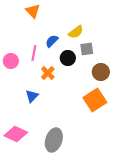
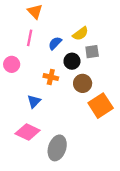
pink line: (34, 53) -> (30, 38), moved
brown circle: (101, 72) -> (83, 83), moved
orange cross: (48, 73) -> (51, 77), turned -32
pink diamond: (16, 134) -> (28, 132), moved

